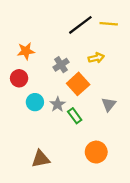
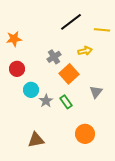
yellow line: (109, 24) -> (102, 30), moved
orange star: (26, 51) -> (14, 39), moved
gray star: (58, 104) -> (46, 101), moved

